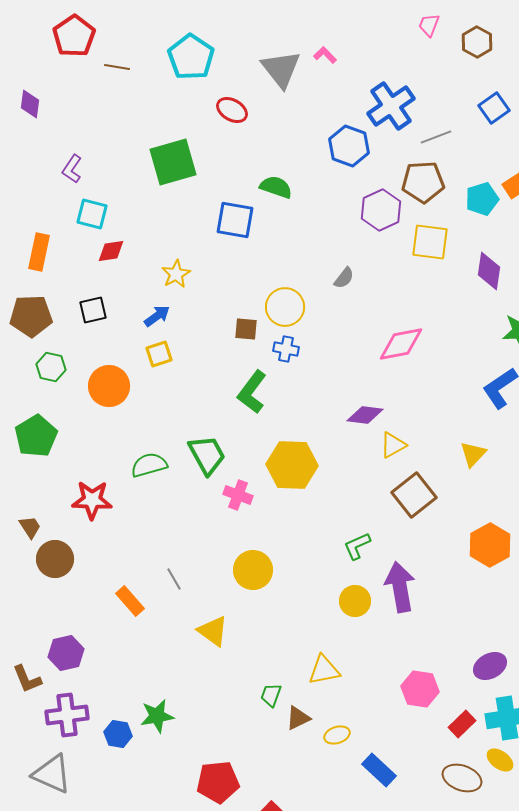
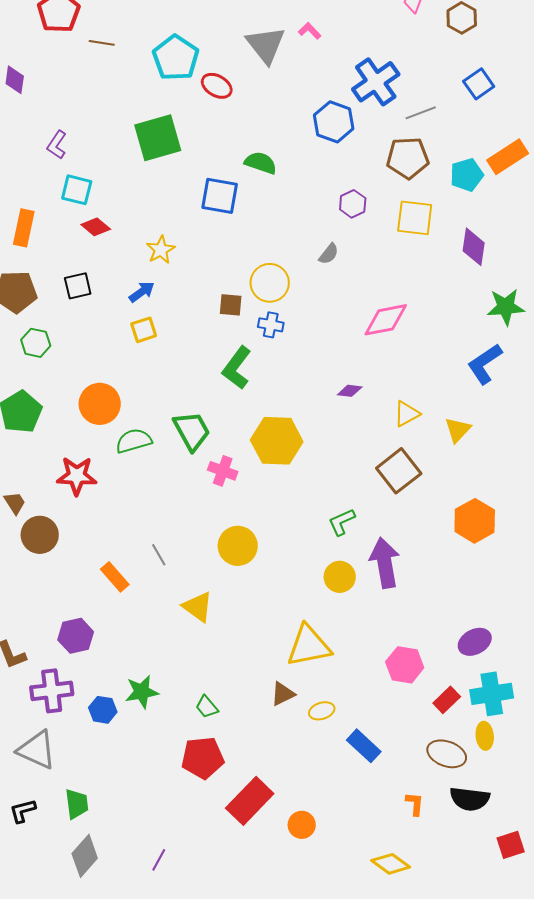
cyan pentagon: (191, 57) -> (176, 58), moved
purple hexagon: (381, 210) -> (353, 204), moved, size x0.7
red diamond: (111, 251) -> (96, 227), turned 48
orange circle: (109, 386) -> (100, 404), moved
purple diamond: (365, 415) -> (350, 391), size x0.7
yellow triangle: (393, 445) -> (407, 414), moved
purple hexagon: (66, 653) -> (76, 636), moved
yellow triangle: (324, 670) -> (309, 646), size x1.4
green trapezoid: (271, 695) -> (207, 707), moved, turned -60
yellow ellipse: (500, 760) -> (485, 736), turned 48

